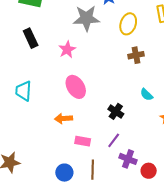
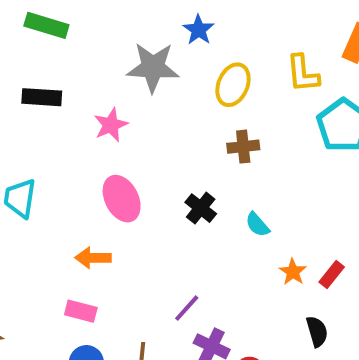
black rectangle: (31, 38) -> (42, 97), turned -66
black cross: (116, 111) -> (201, 208), moved
pink rectangle: (83, 141) -> (81, 311), moved

